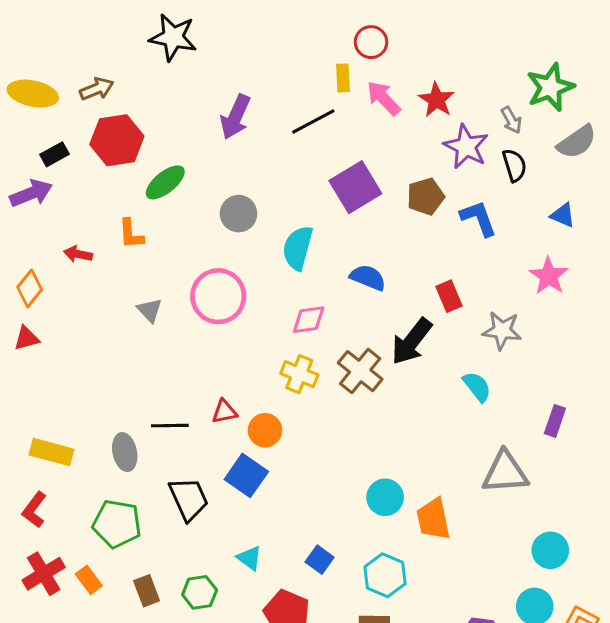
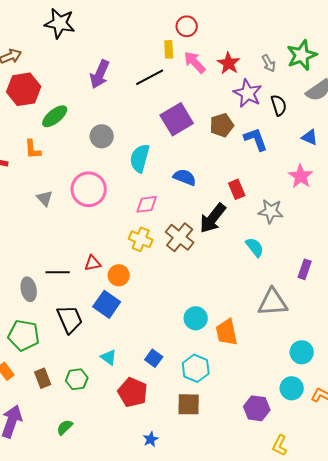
gray arrow: (511, 120) -> (269, 63), moved

